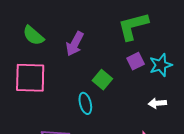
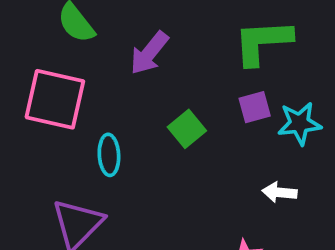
cyan ellipse: (85, 103) -> (109, 155), moved

